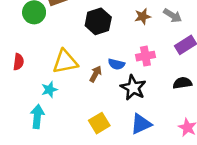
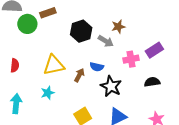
gray arrow: (173, 16) -> (106, 41), moved
pink cross: (145, 56) -> (131, 59), moved
cyan star: (49, 90) -> (48, 93), moved
cyan arrow: (37, 116) -> (16, 104), moved

